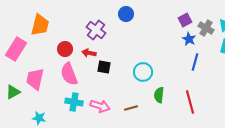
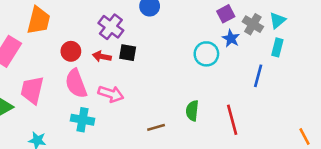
blue line: (195, 62) -> (258, 76), moved
black square: (104, 67) -> (128, 53), moved
cyan circle: (143, 72) -> (206, 54), moved
pink arrow: (100, 106) -> (111, 94), moved

